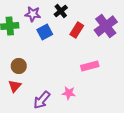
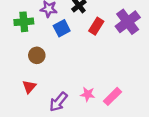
brown circle: (19, 66) -> (37, 55), moved
pink rectangle: (90, 66) -> (113, 96), moved, turned -30

